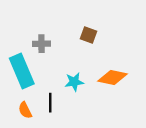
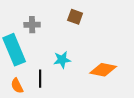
orange diamond: (112, 78) -> (103, 70), moved

